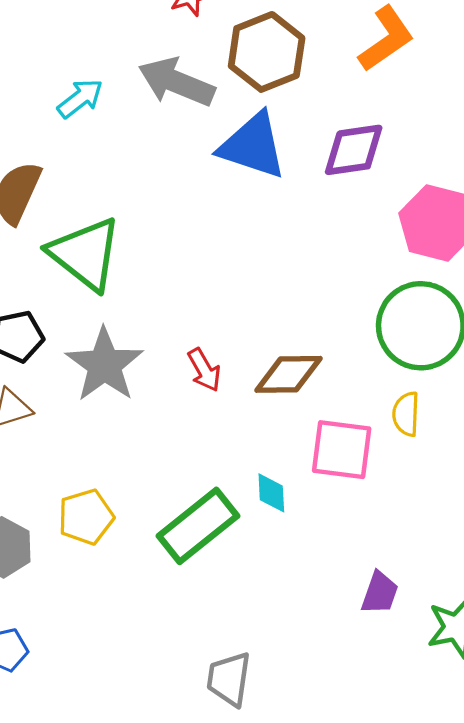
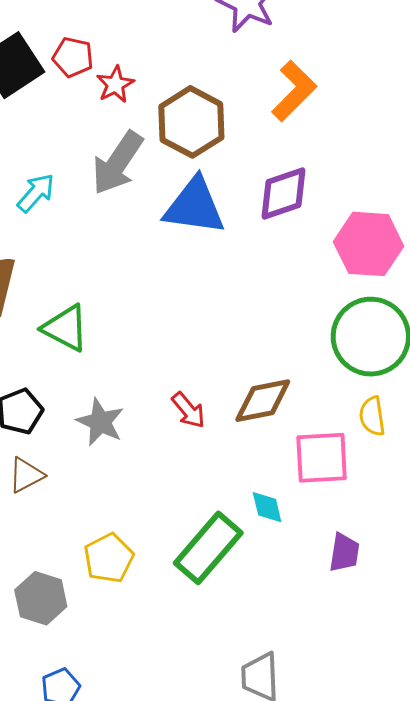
gray arrow: (176, 82) -> (117, 163), turned -68
green triangle: (85, 254) -> (65, 328), size x0.7
gray star: (104, 365) -> (100, 422), size x0.7
purple trapezoid: (380, 593) -> (344, 553), moved

